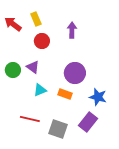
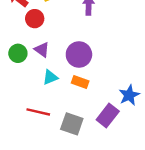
red circle: (42, 41) -> (35, 19), moved
purple circle: (75, 73) -> (79, 54), moved
blue star: (98, 97) -> (129, 95), moved, turned 30

